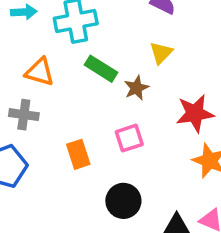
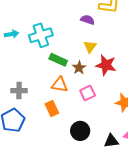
orange triangle: (40, 72) -> (60, 85), moved
red star: (195, 113) -> (106, 65), moved, turned 30
pink square: (129, 138) -> (88, 93), moved

